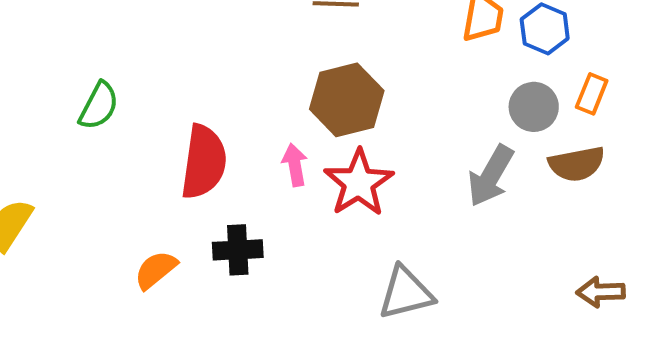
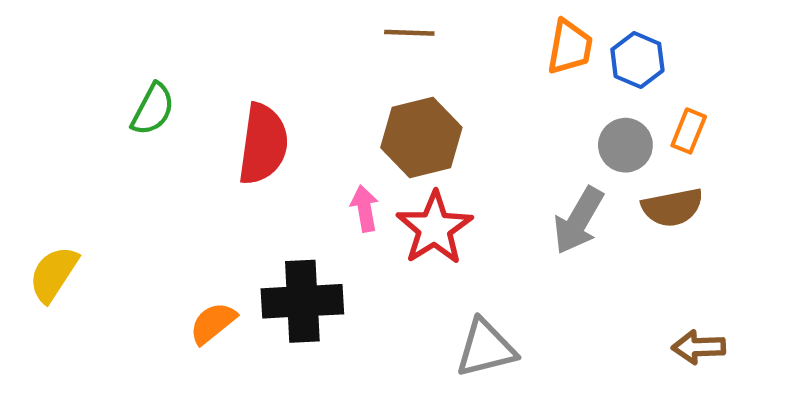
green semicircle: (99, 106) -> (153, 109), moved
red semicircle: (204, 162) -> (263, 144), moved
black cross: (238, 250) -> (302, 301), size x1.5

